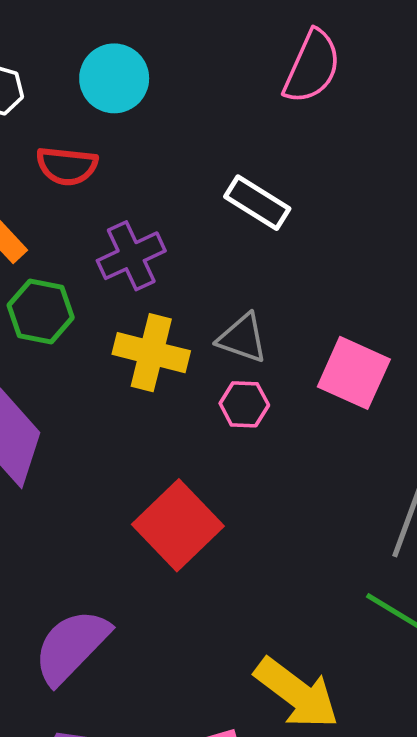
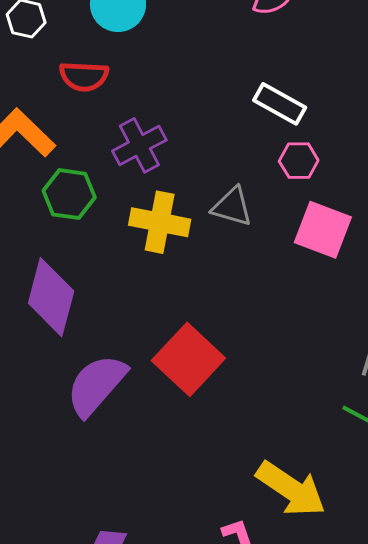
white rectangle: (257, 203) -> (280, 104), moved
pink hexagon: (244, 404) -> (299, 161), moved
purple semicircle: (71, 646) -> (96, 385), moved

